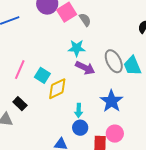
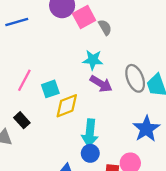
cyan square: (42, 75) -> (50, 89), turned 35
blue star: (111, 101) -> (146, 129), moved
cyan arrow: (79, 110) -> (90, 133), size x1.6

